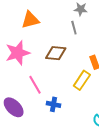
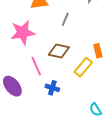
gray line: (74, 28) -> (65, 19), moved, turned 32
brown diamond: (56, 53) -> (59, 51), moved

